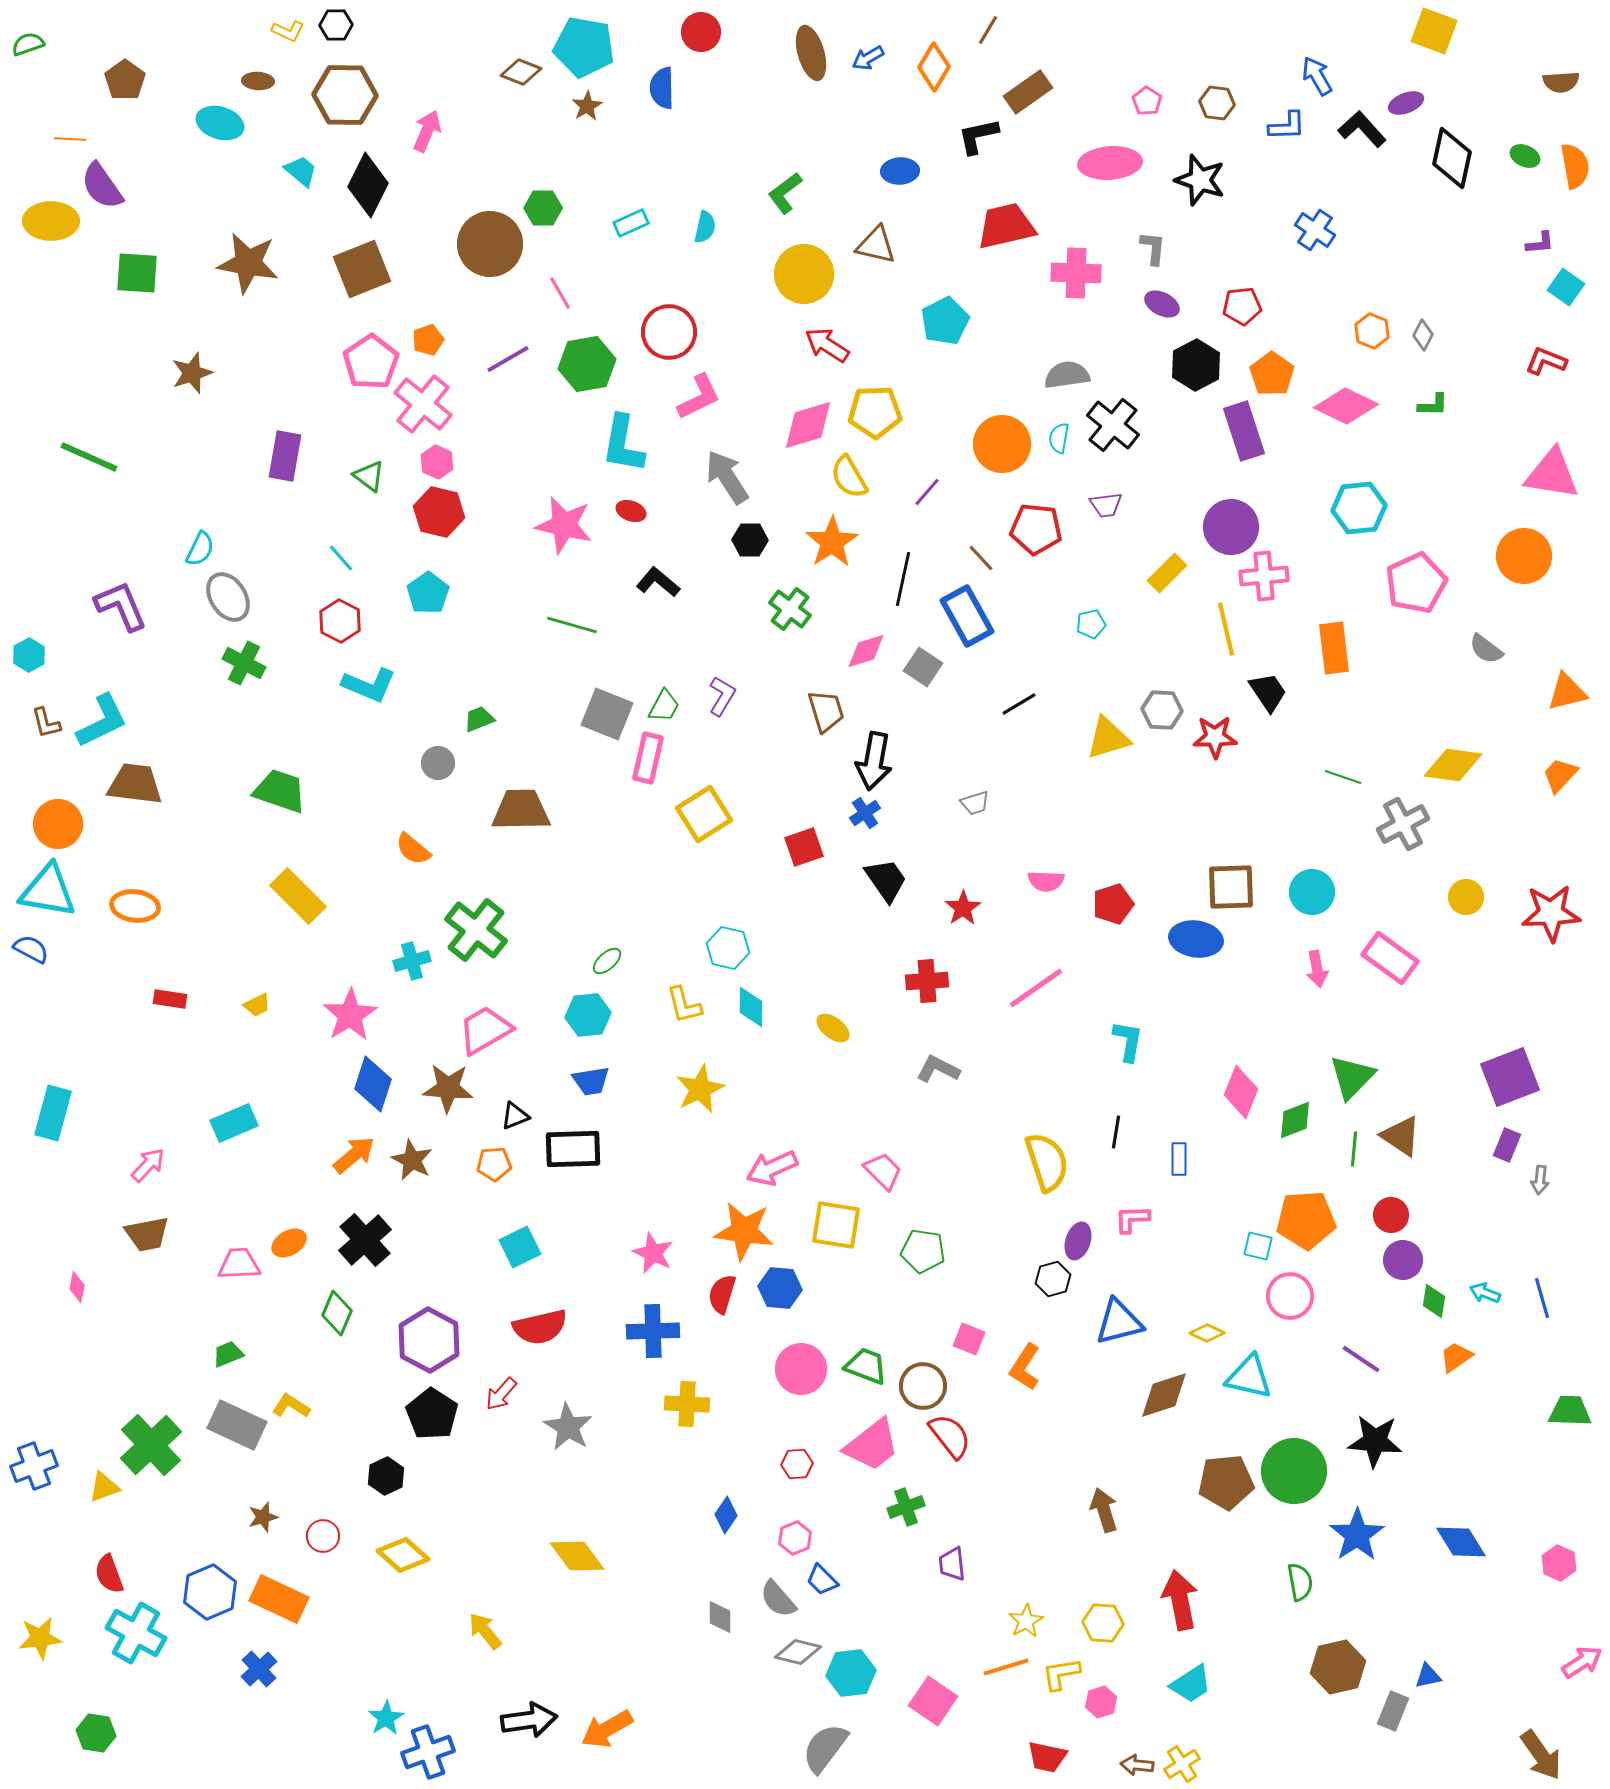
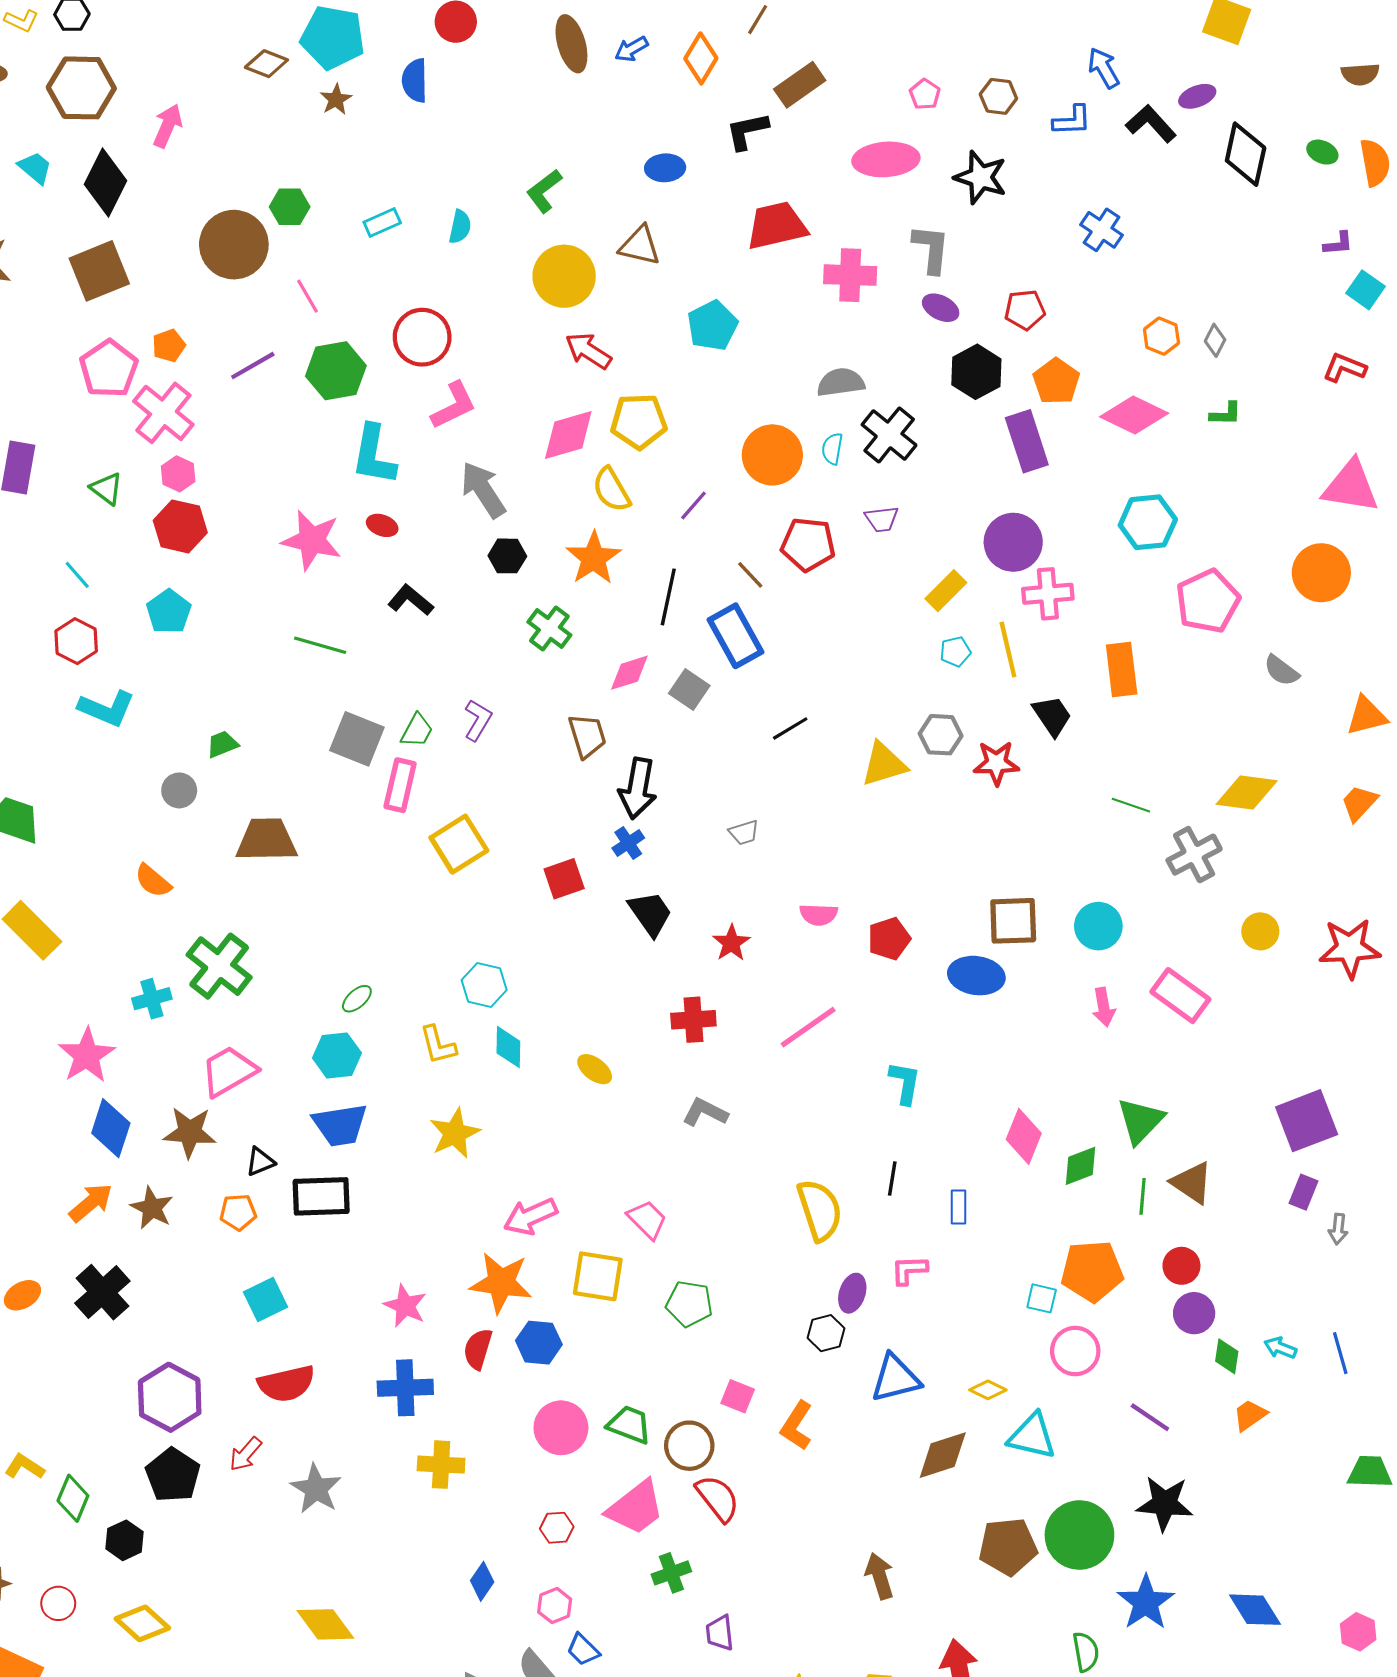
gray L-shape: (1153, 248) -> (931, 249), size x1.4
cyan pentagon: (1091, 624) -> (955, 652), moved
blue trapezoid: (591, 1081) -> (340, 1125), size x1.4
green diamond: (337, 1313) -> (73, 1498), moved

